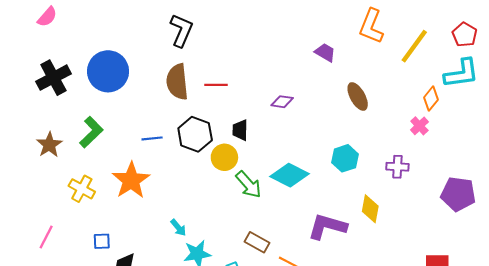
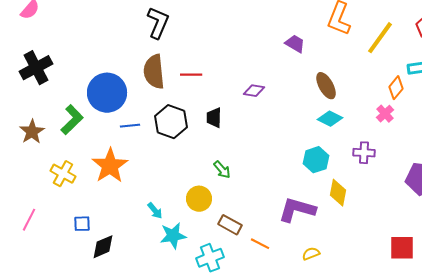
blue circle: (108, 71) -> (107, 93), moved
yellow circle: (224, 157) -> (199, 199), moved
cyan hexagon: (345, 158) -> (316, 160), moved
cyan diamond: (289, 175) -> (330, 119), moved, size x0.7
green arrow: (249, 185) -> (222, 170), size x0.7

